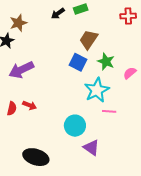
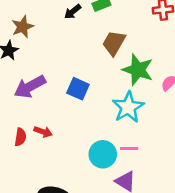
green star: (106, 61) -> (138, 70), size x1.4
blue square: (78, 62) -> (78, 89), moved
pink line: (109, 111) -> (129, 148), moved

